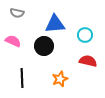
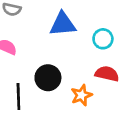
black circle: (44, 46) -> (48, 78), moved
orange star: (60, 79) -> (81, 95), moved

